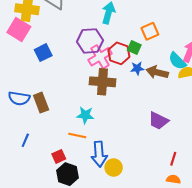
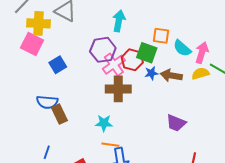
orange square: (150, 31) -> (161, 36), turned 36
green square: (134, 47) -> (147, 53), size x1.5
cyan semicircle: (177, 61) -> (182, 48), moved
blue semicircle: (19, 98) -> (47, 102), moved
orange line: (77, 136) -> (110, 145), moved

